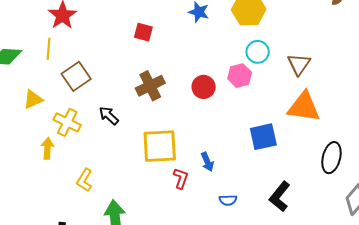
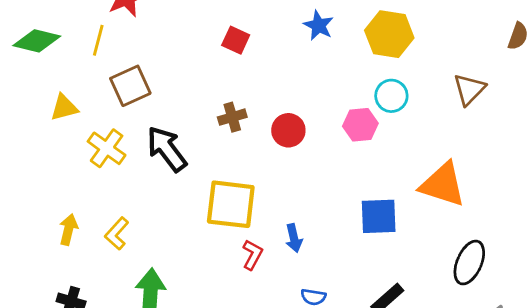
brown triangle: (299, 64) -> (469, 89), moved
brown cross: (150, 86) -> (232, 117), size x0.7
red circle: (204, 87) -> (288, 130), moved
black arrow: (109, 116) -> (167, 149), size x1.6
yellow arrow: (47, 148) -> (68, 230), moved

